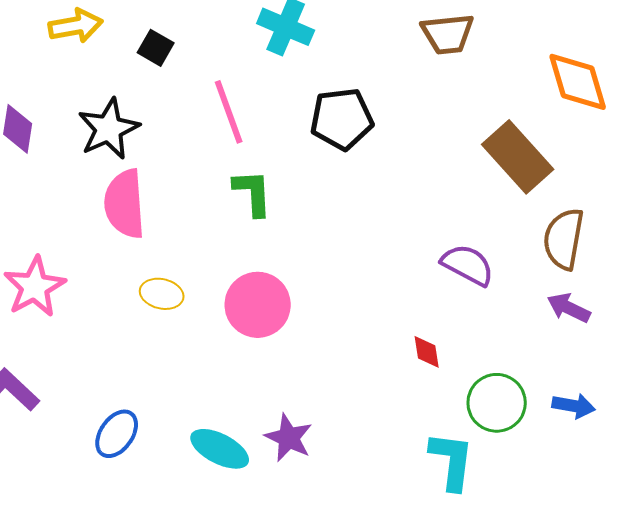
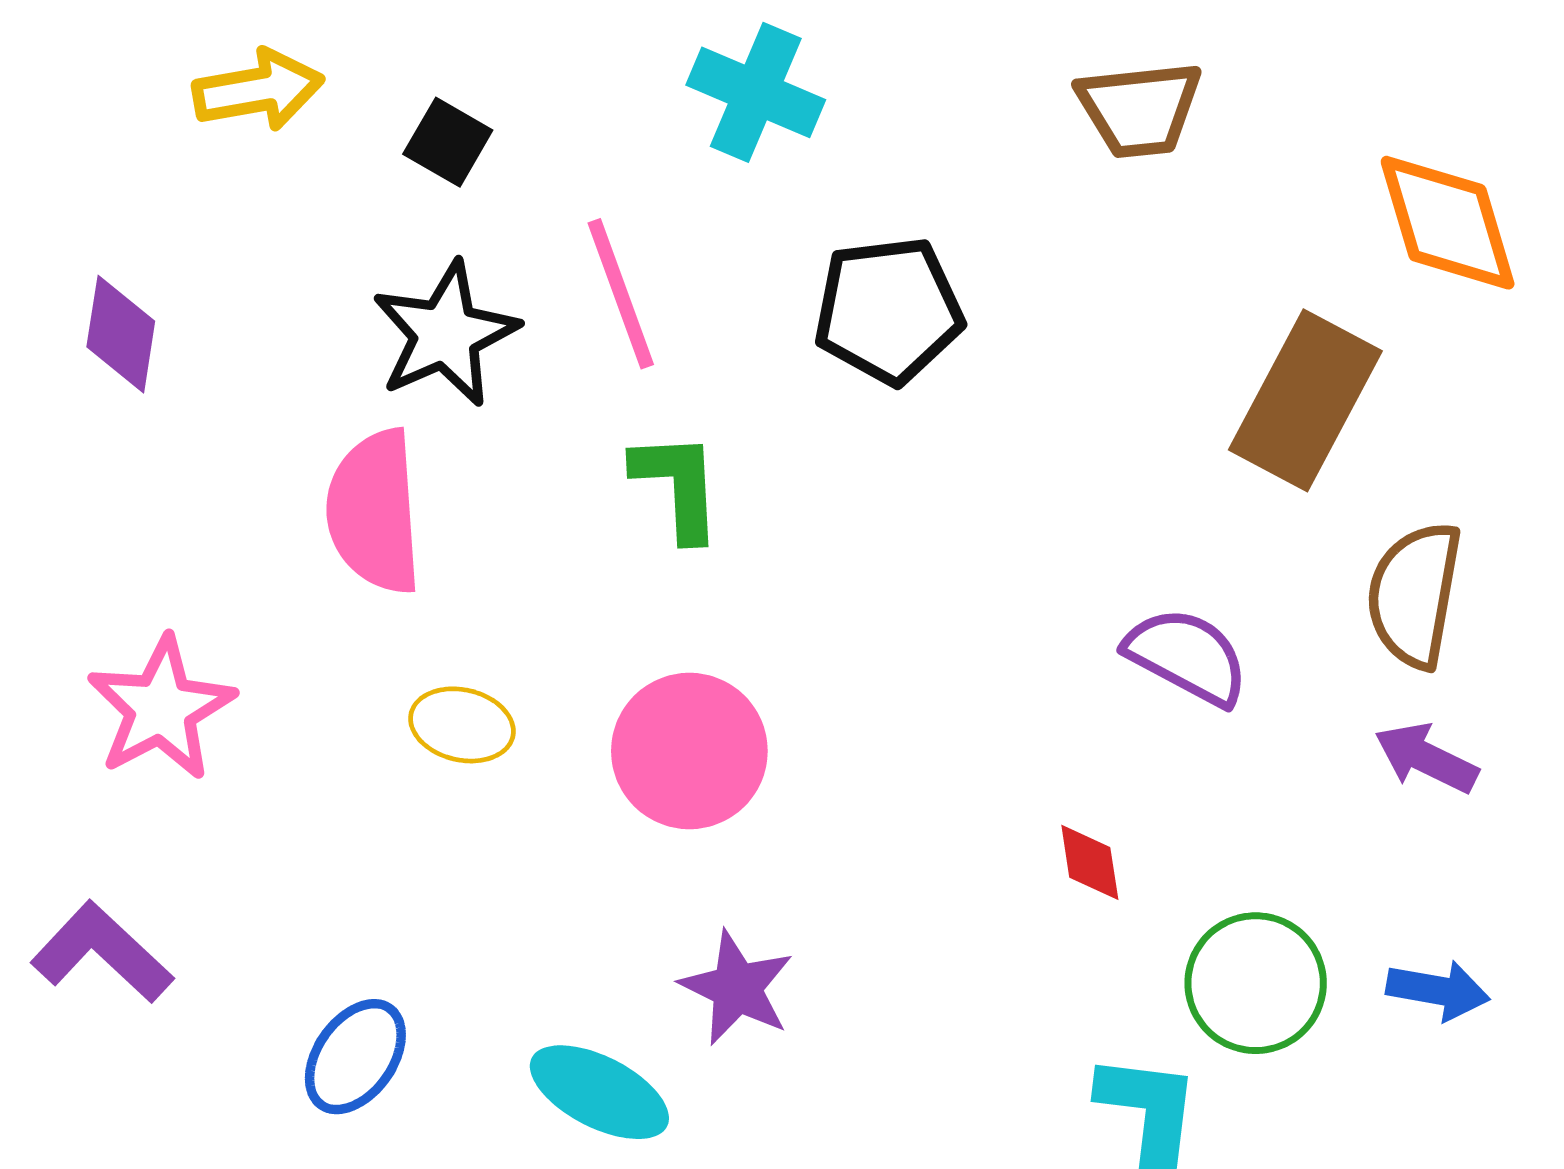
black star: (109, 129) -> (445, 334), moved
brown rectangle: (518, 157) -> (1305, 400), turned 70
purple star: (289, 438) -> (737, 988), moved

